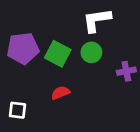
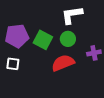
red semicircle: (60, 93) -> (63, 63), moved, size x1.6
white square: (17, 110) -> (13, 64), moved

